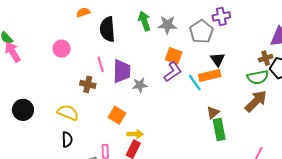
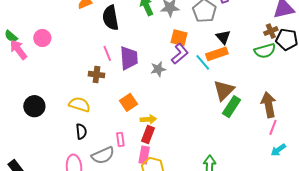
pink circle: (62, 49) -> (42, 38), moved
gray star: (140, 85) -> (158, 69), moved
brown arrow: (256, 101) -> (269, 105), moved, turned -50
brown triangle: (213, 113) -> (224, 90), size x1.6
orange square: (117, 115) -> (129, 102), turned 30
green rectangle: (219, 129) -> (232, 107), turned 50

